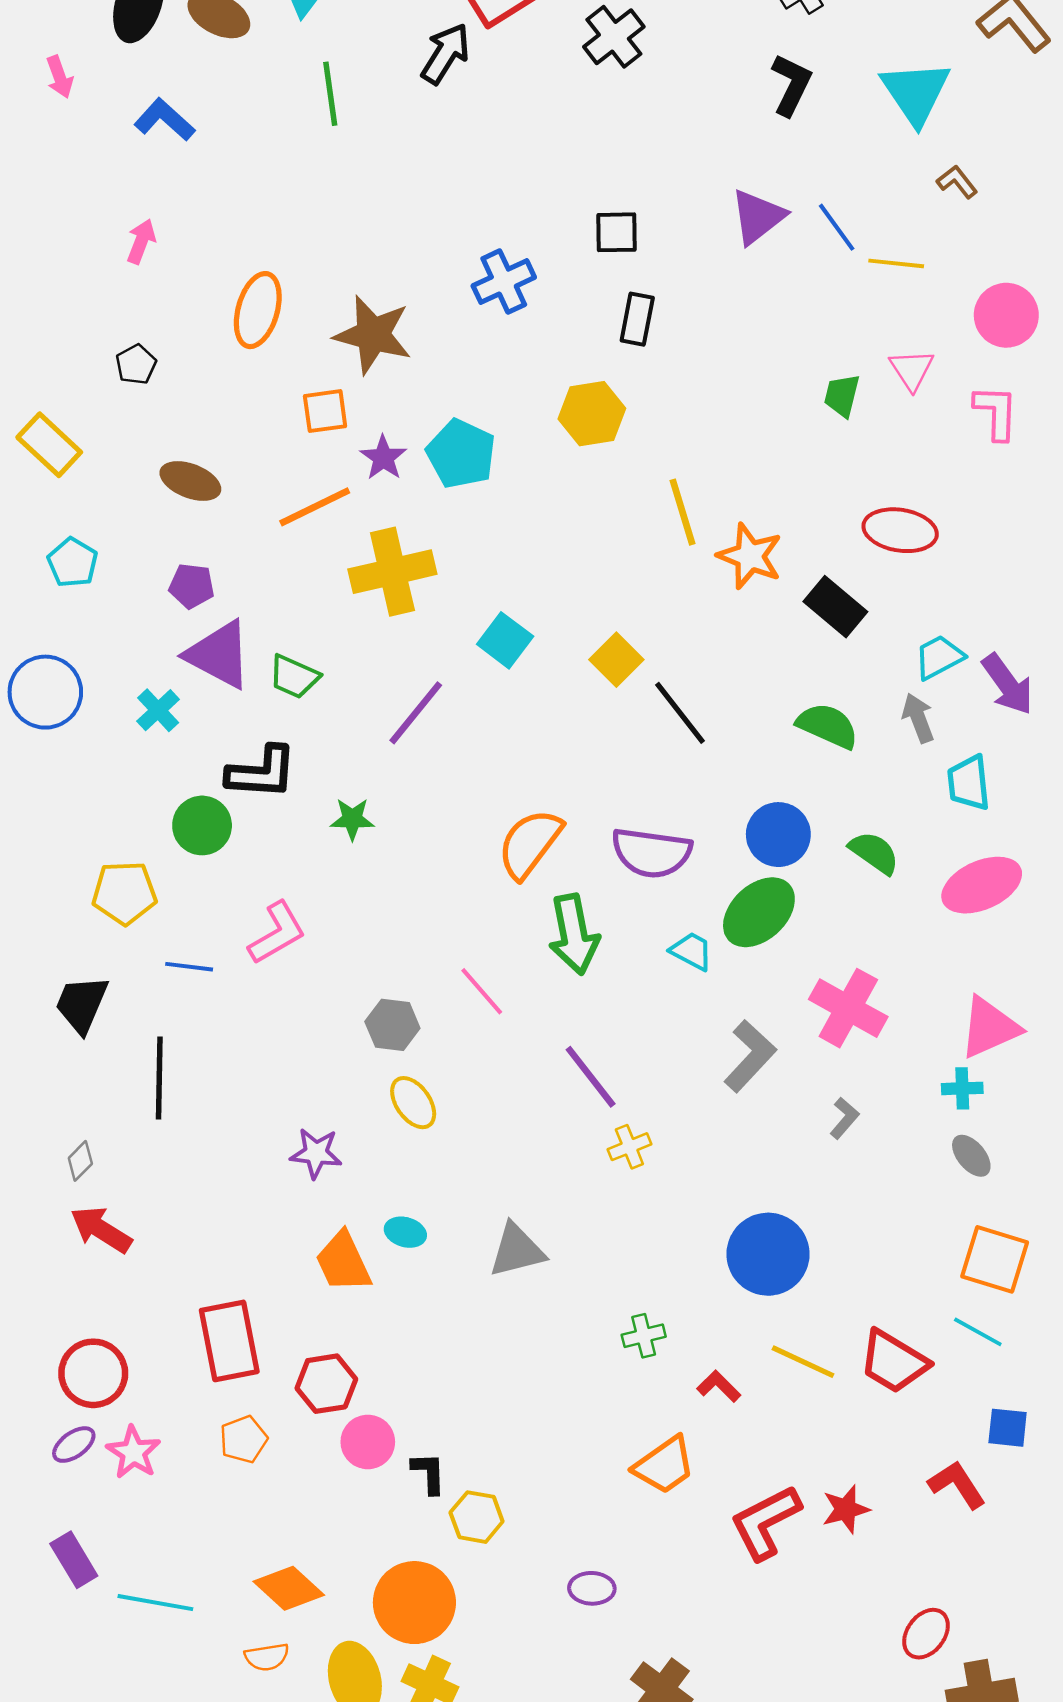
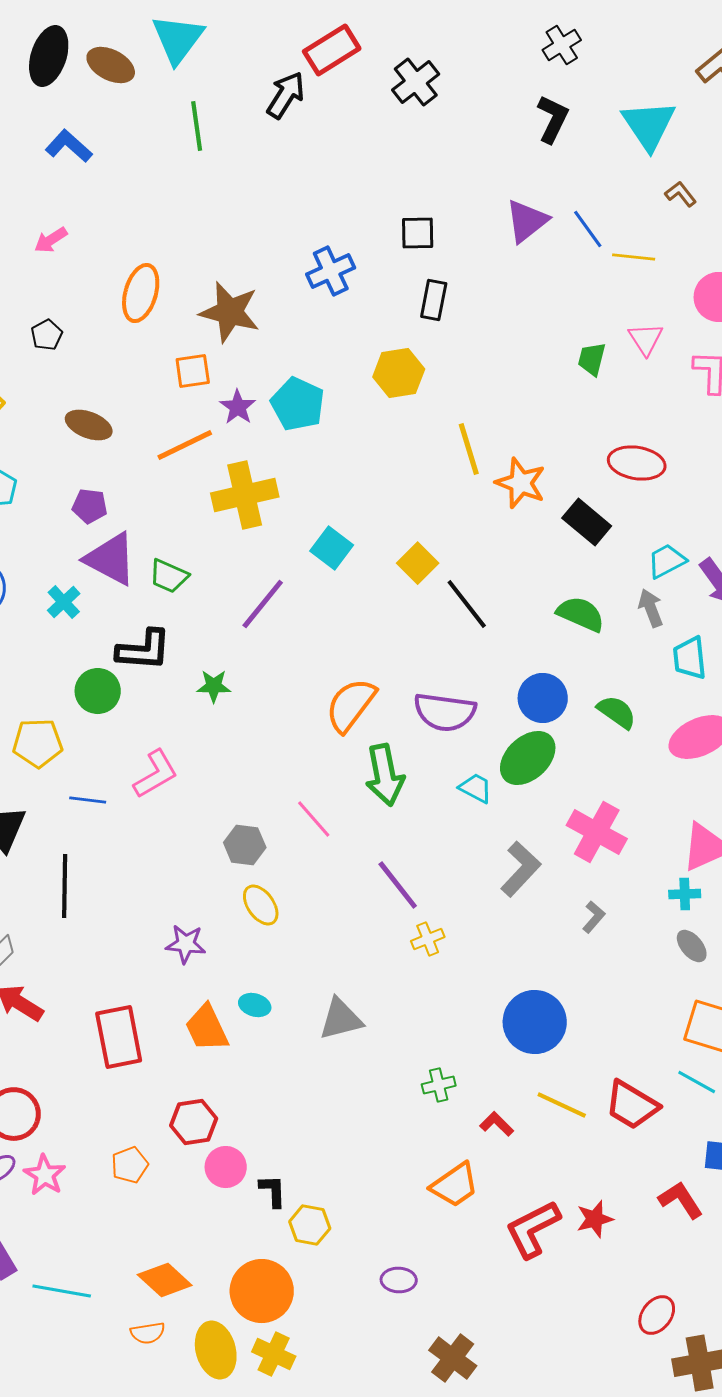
pink arrow: (141, 241) -> (51, 240), turned -144
red rectangle: (229, 1341) -> (119, 1037), moved

